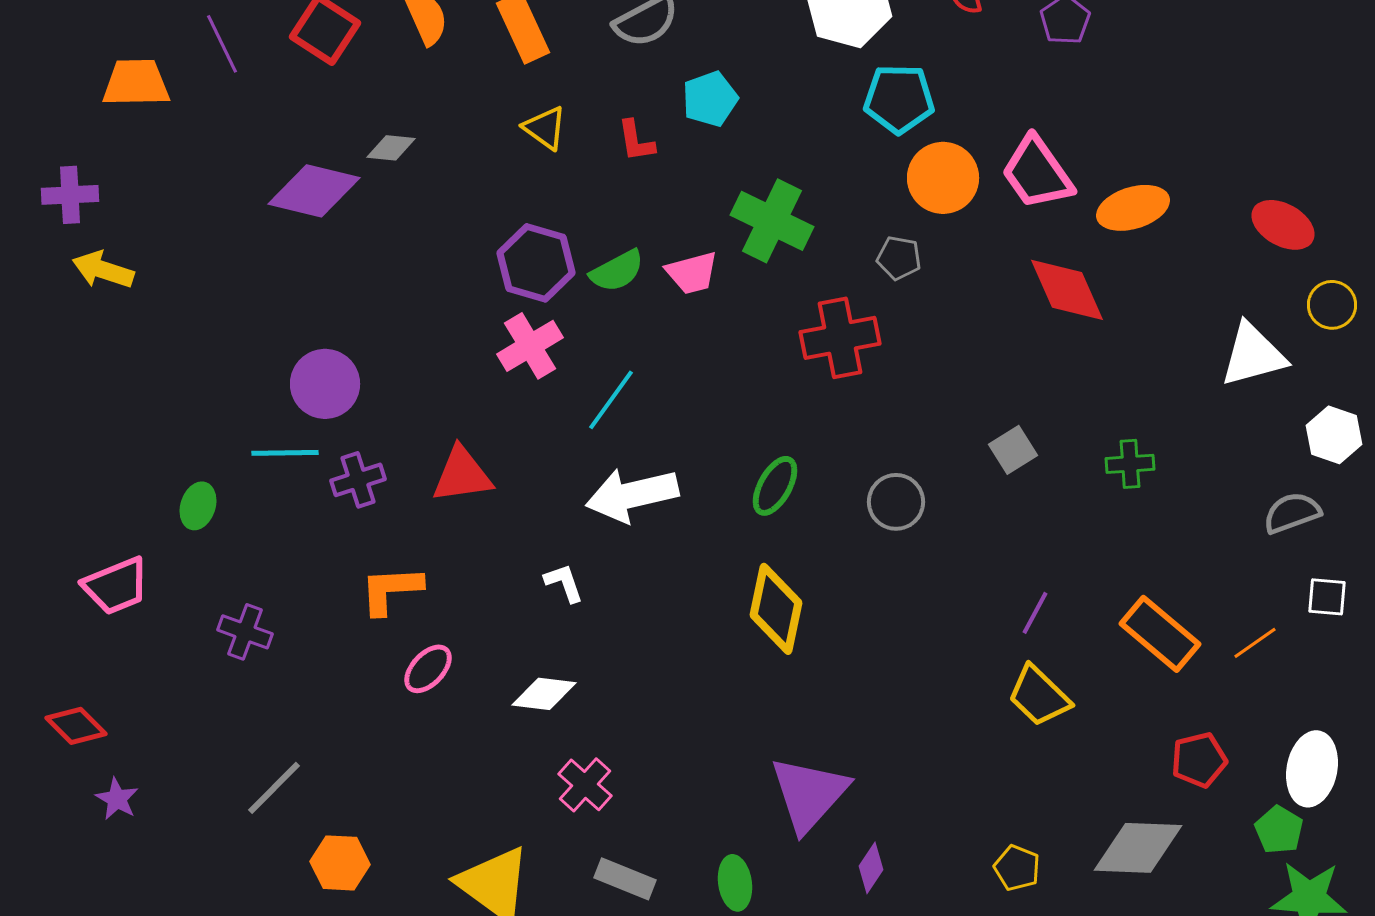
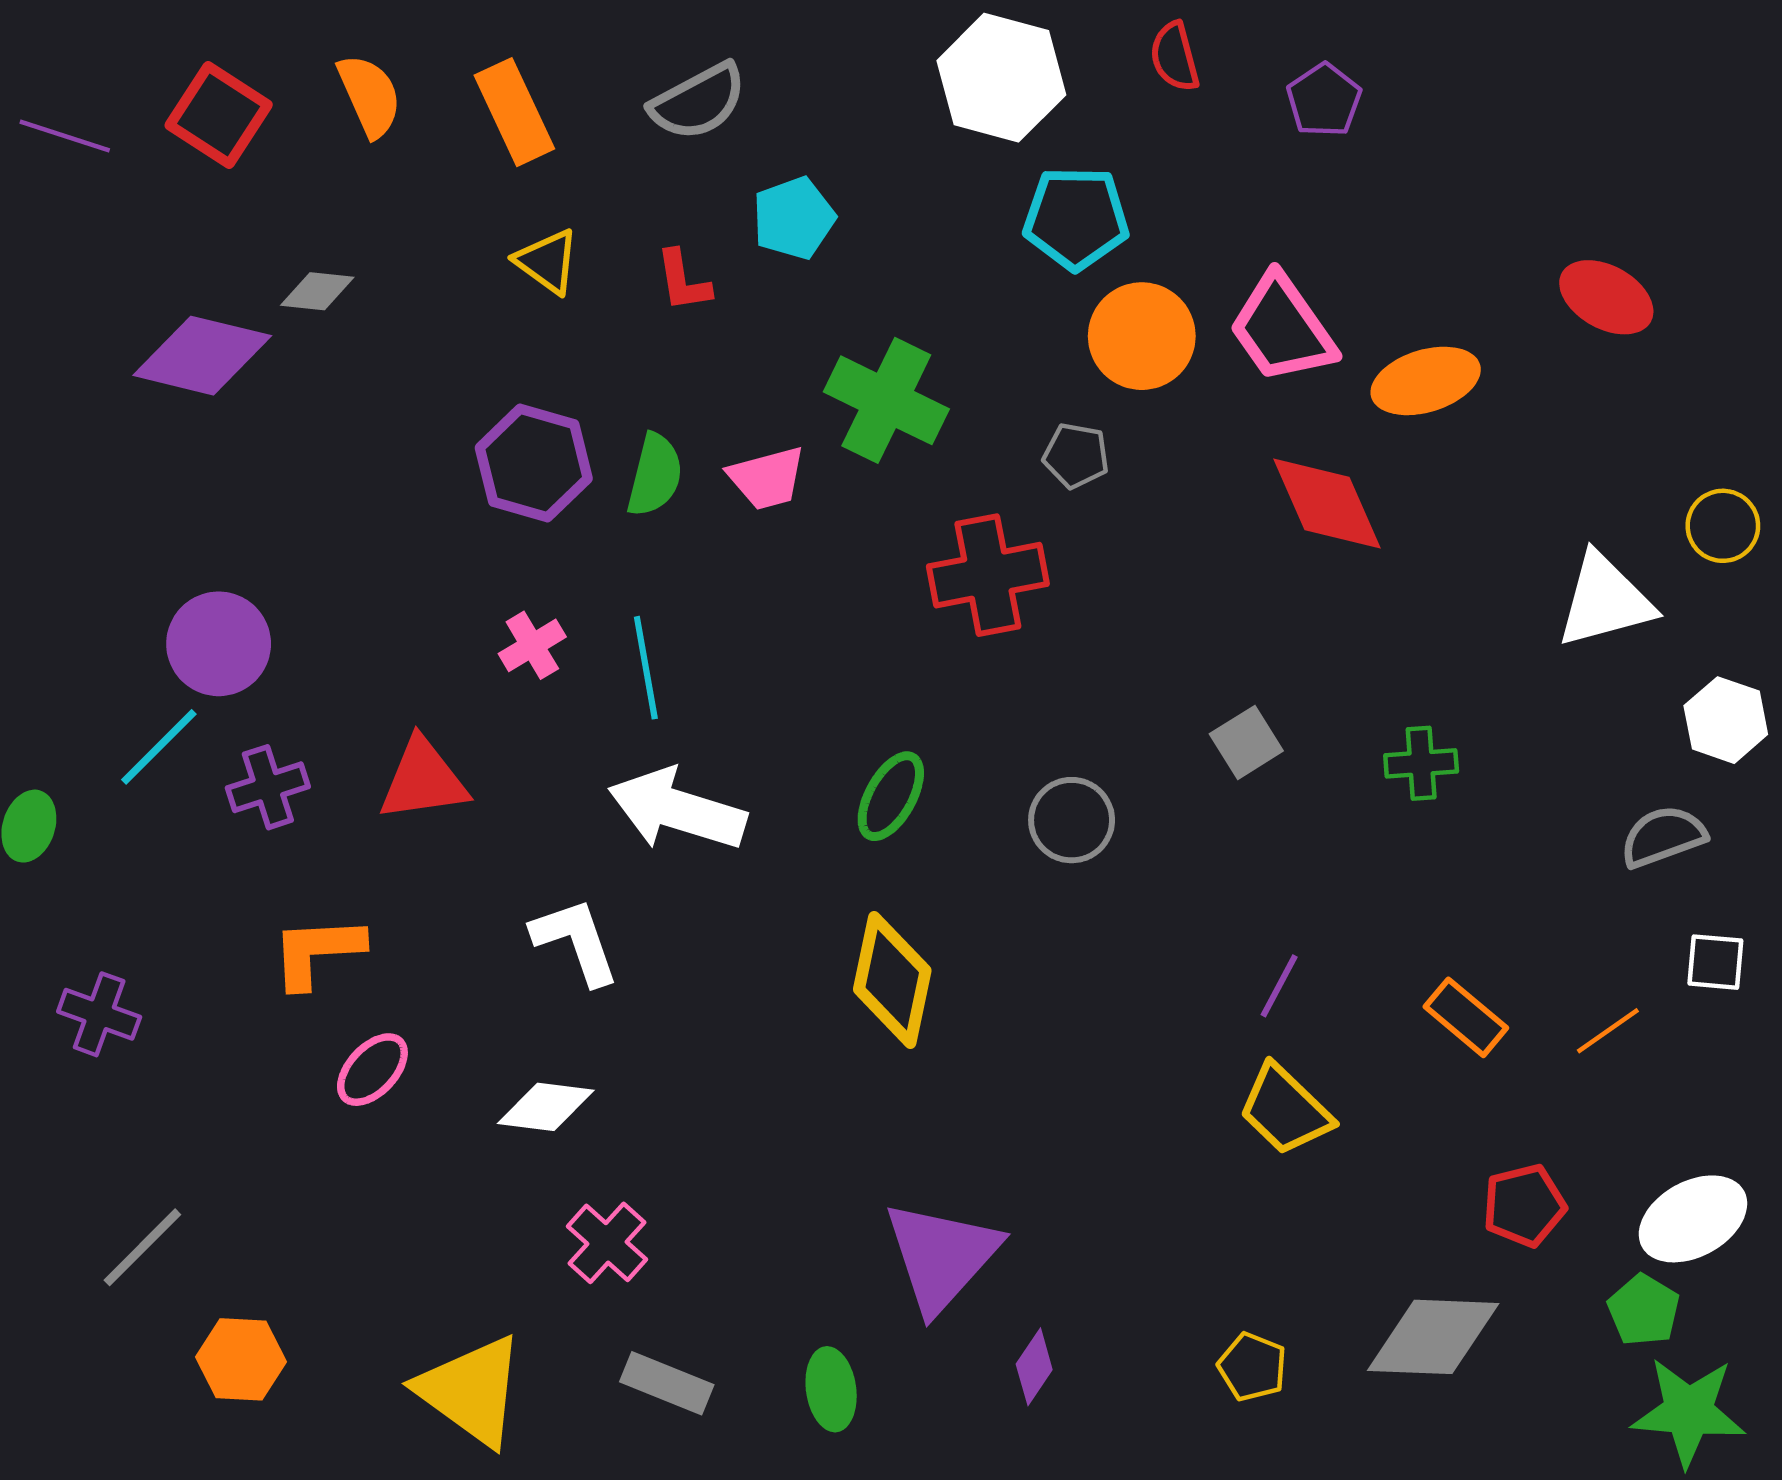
purple line: (222, 44) -> (65, 136), turned -46
red ellipse: (1283, 225) -> (1606, 297), moved
green semicircle: (617, 271) -> (655, 475), turned -48
pink cross: (530, 346) -> (532, 645), moved, size x0.7
cyan line: (611, 400) -> (646, 668), turned -46
cyan line: (285, 453) -> (159, 747), turned -44
white arrow: (632, 495) -> (677, 810), turned 30
white L-shape: (564, 583) -> (576, 941), size x1.5
orange rectangle: (1160, 634) -> (1466, 1017), size x0.7
white ellipse: (1312, 769) -> (1693, 1219), turned 50

